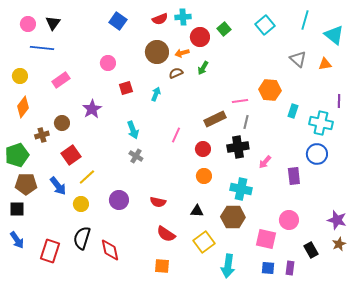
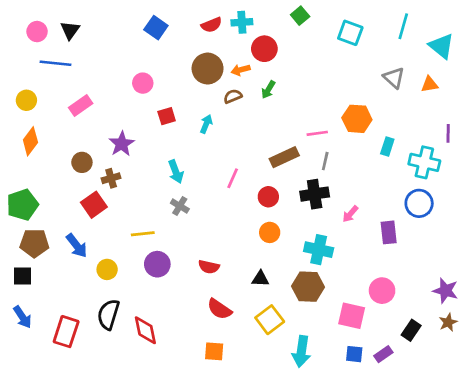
cyan square: (265, 25) -> (350, 33), turned -30
green square: (224, 29) -> (300, 16), moved
brown cross: (42, 135) -> (111, 178), moved
yellow line: (87, 177) -> (143, 234), moved, turned 36
black rectangle: (311, 250) -> (411, 330), turned 63
purple rectangle: (290, 268) -> (383, 354), turned 48

